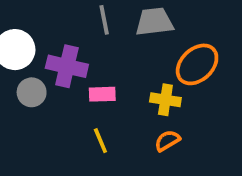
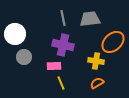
purple cross: (67, 66) -> (63, 45), moved
pink rectangle: (102, 94) -> (54, 66), moved

